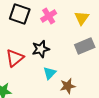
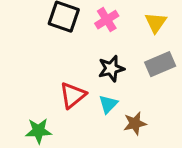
black star: (41, 49) -> (111, 69), moved
red triangle: (15, 58) -> (73, 95), moved

